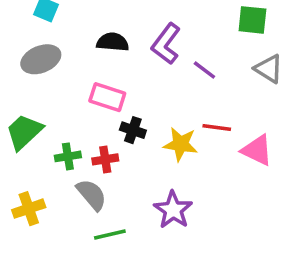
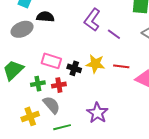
black semicircle: (113, 42) -> (45, 17), moved
pink rectangle: (107, 97) -> (51, 61), moved
yellow star: (181, 144) -> (95, 64), moved
yellow cross: (29, 209) -> (30, 116), moved

